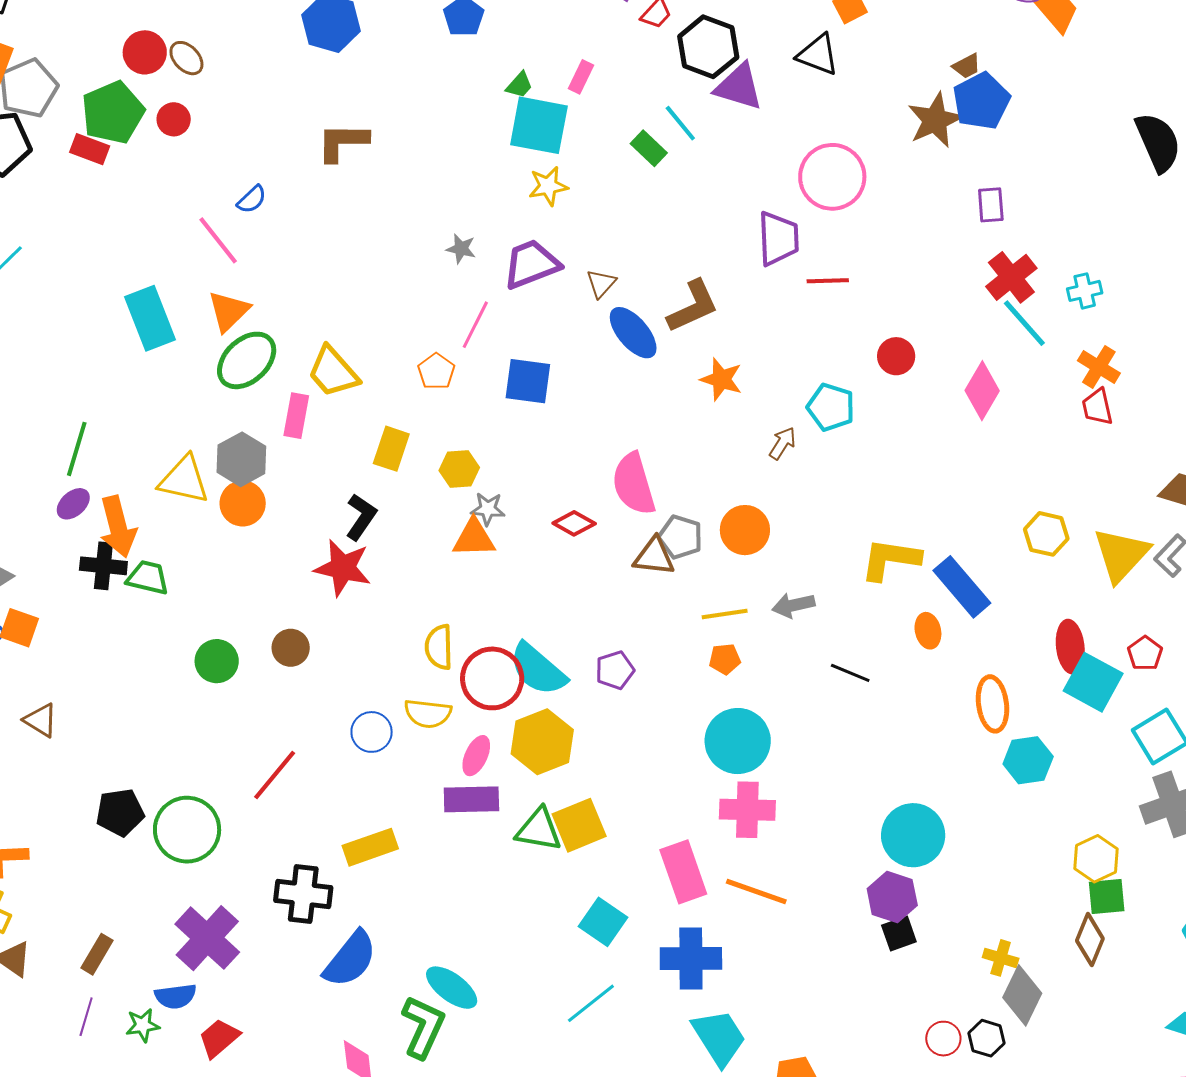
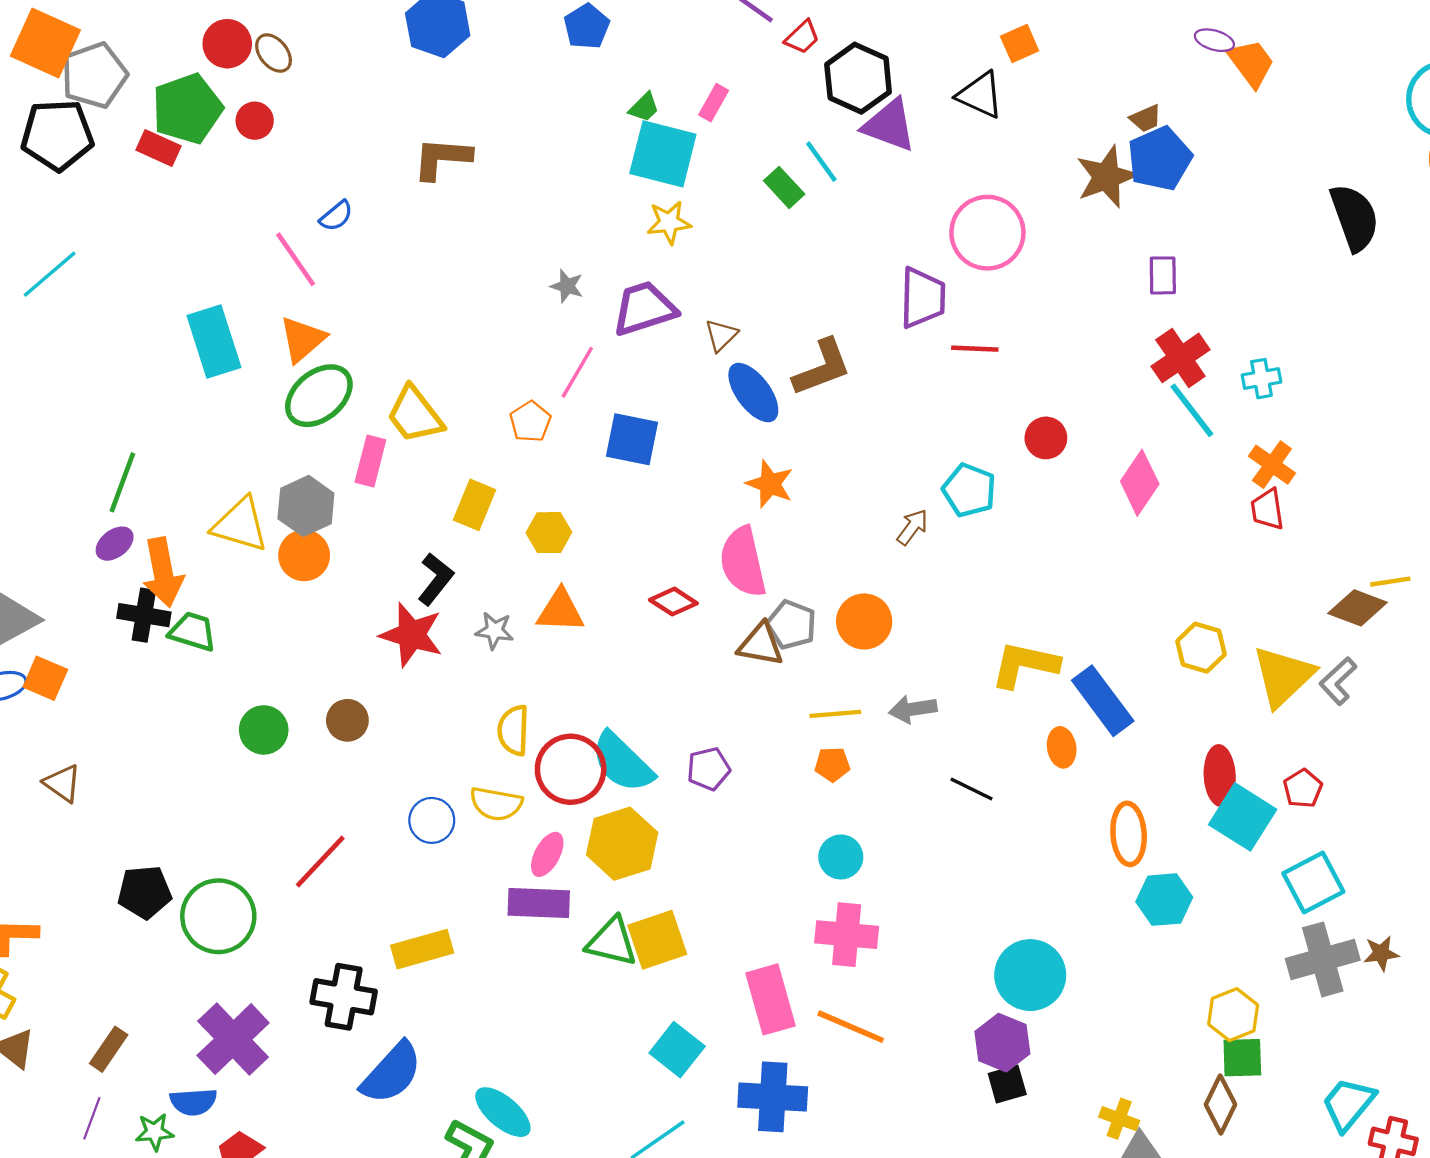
orange star: (721, 379) -> (770, 484), moved
gray star: (488, 509) -> (495, 631), moved
cyan circle: (738, 741) -> (841, 857), size x0.6

